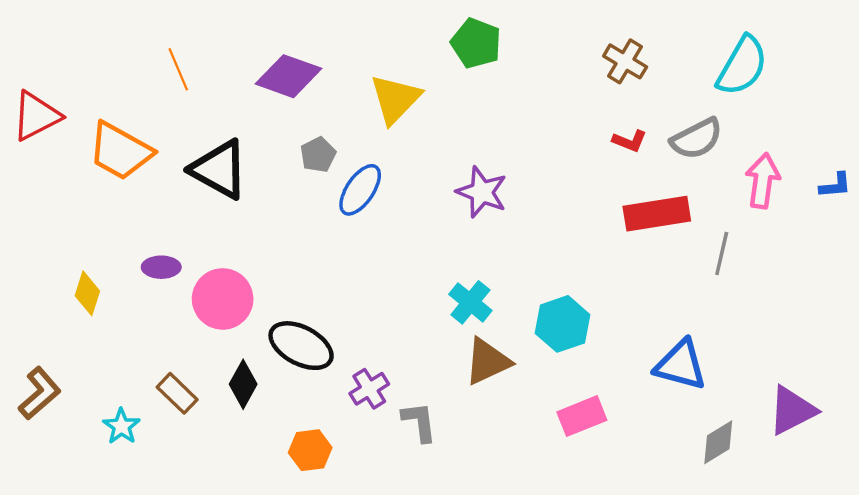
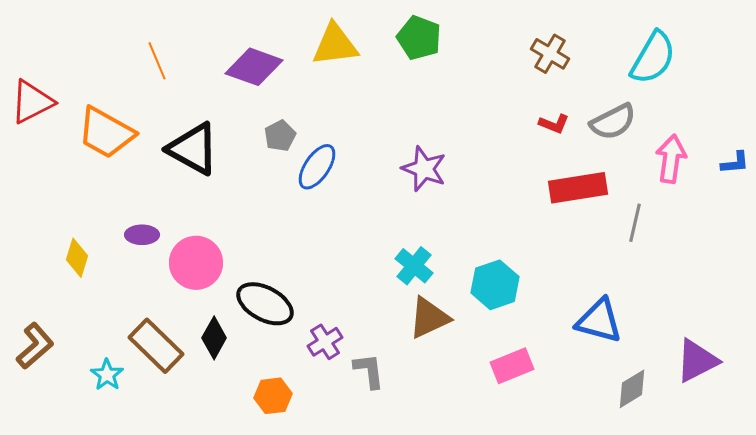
yellow triangle: (395, 99) -> (335, 45), moved, turned 39
brown rectangle: (177, 393) -> (156, 346), size x1.5

